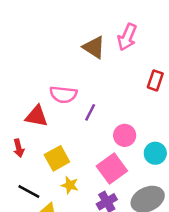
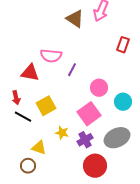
yellow star: (70, 185) -> (62, 133), moved
black line: (29, 192) -> (23, 117), moved

